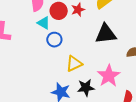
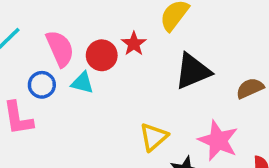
blue circle: (54, 40) -> (42, 85), moved

